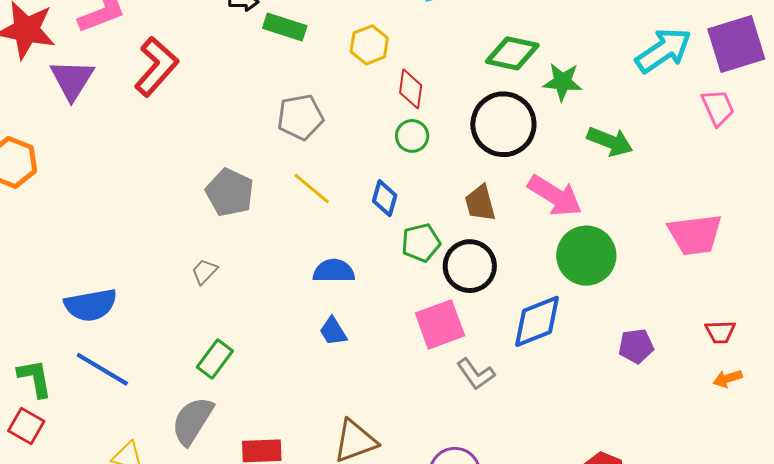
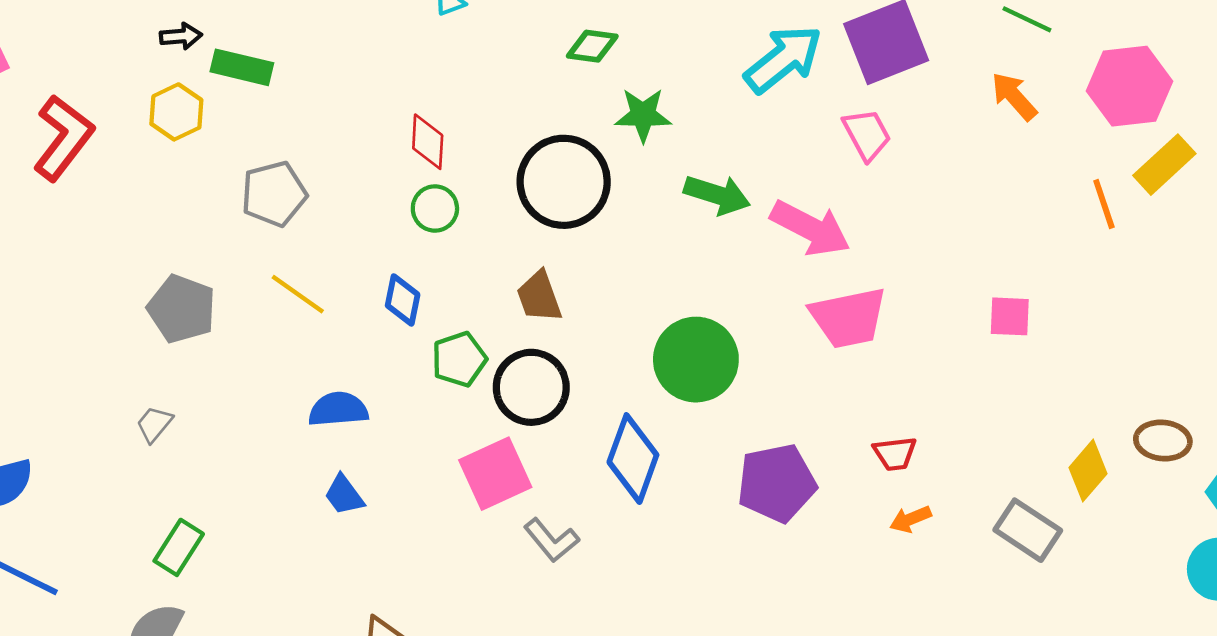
yellow hexagon: (369, 45) -> (176, 112), moved
green diamond: (512, 53) -> (592, 46), moved, size x0.7
pink arrow: (555, 196) -> (810, 228), moved
blue diamond: (537, 321) -> (633, 459), turned -44
purple pentagon: (636, 346) -> (777, 483), size x1.6

